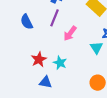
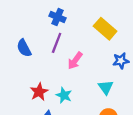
cyan triangle: (96, 48) -> (106, 87), moved

